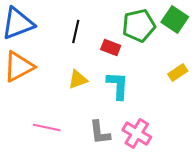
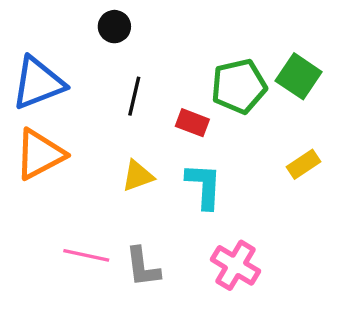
gray L-shape: (100, 132) -> (143, 267), moved

